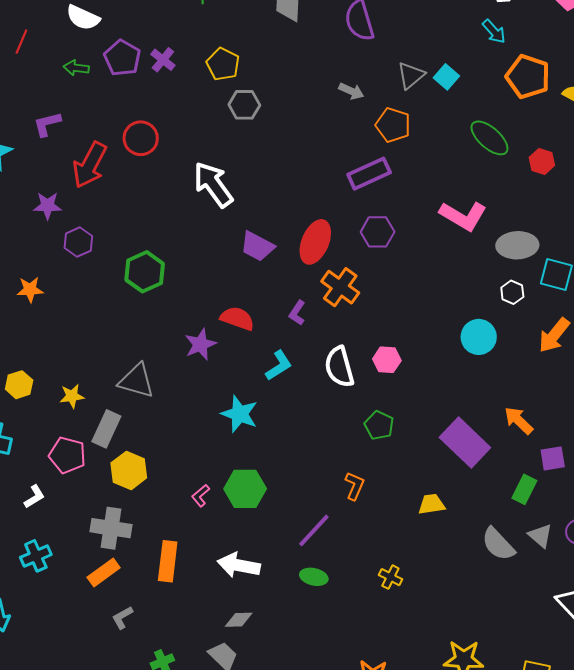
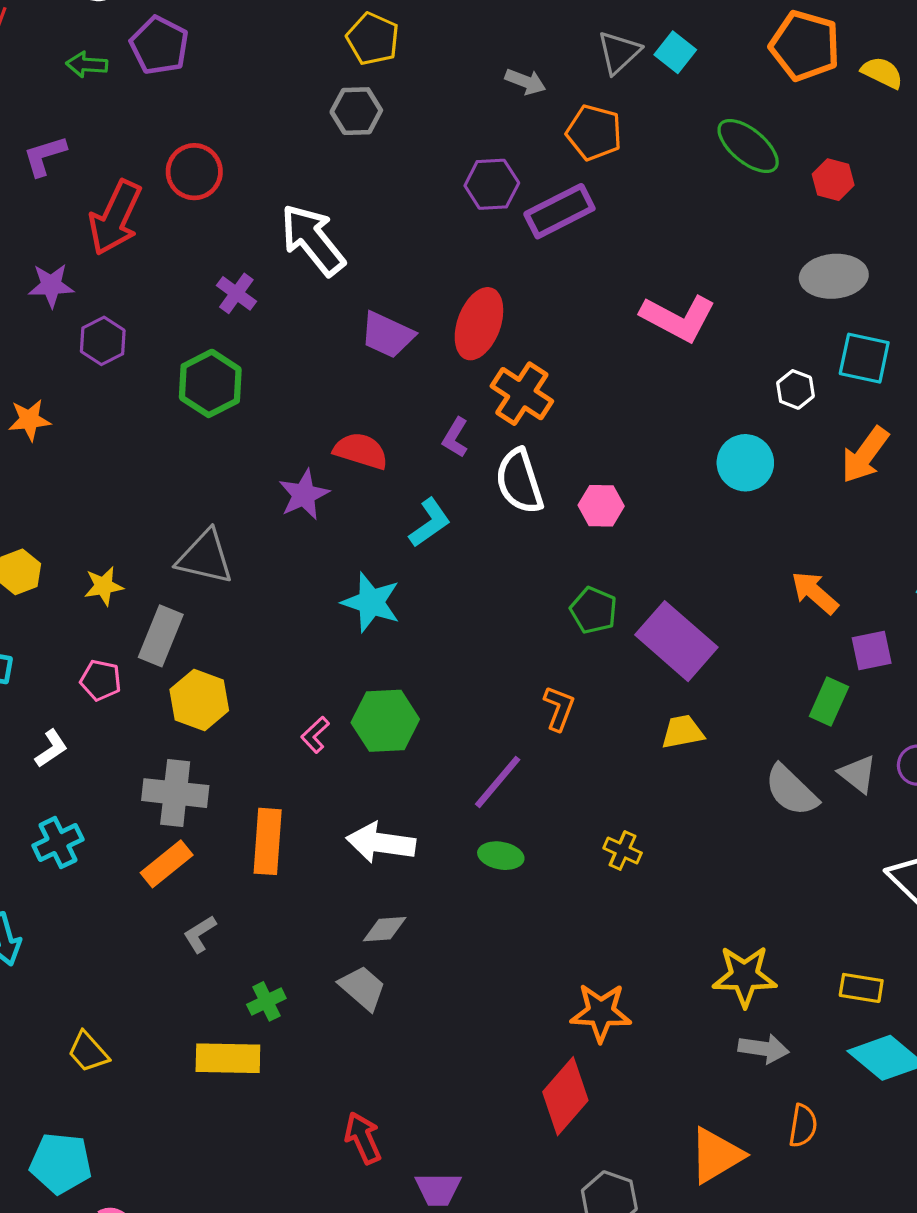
purple cross: (163, 60) -> (236, 293), moved
yellow pentagon: (223, 64) -> (373, 39), moved
pink L-shape: (463, 216) -> (678, 318), moved
purple hexagon: (378, 232) -> (492, 184), moved
gray ellipse: (517, 245) -> (834, 276), moved
white semicircle: (339, 367) -> (519, 481), moved
purple rectangle: (465, 443) -> (676, 641), moved
pink pentagon: (67, 455) -> (101, 680), size x0.7

